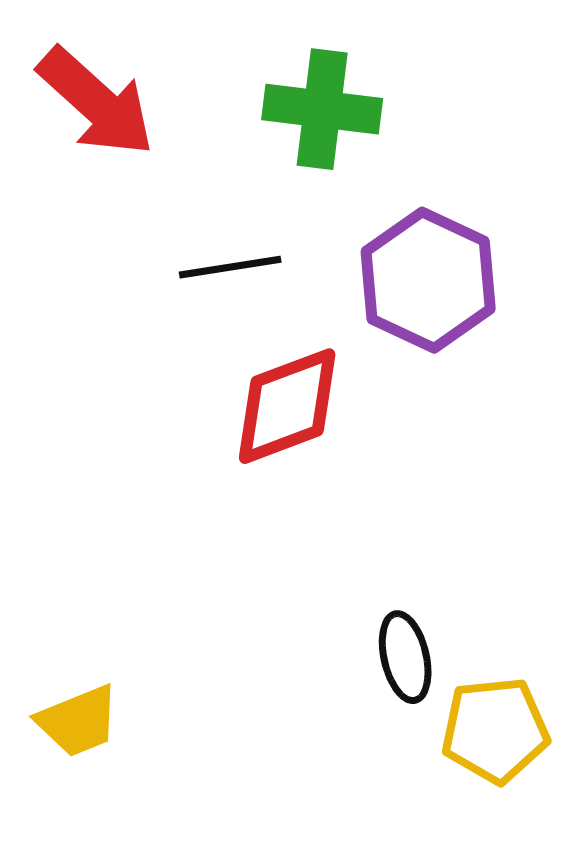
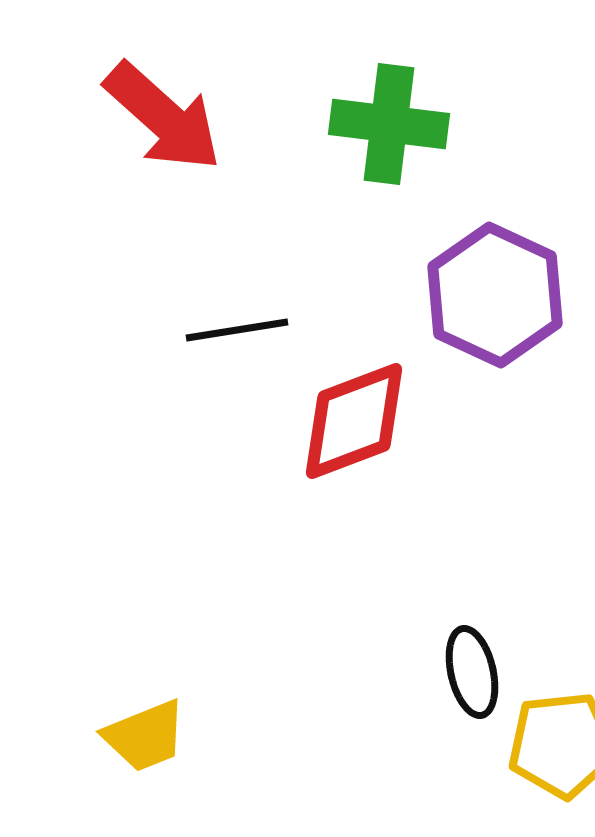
black line: (230, 267) -> (237, 330), moved

